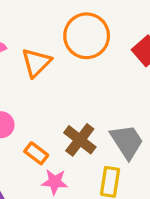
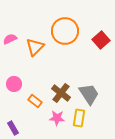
pink star: (55, 182) -> (57, 118), moved

